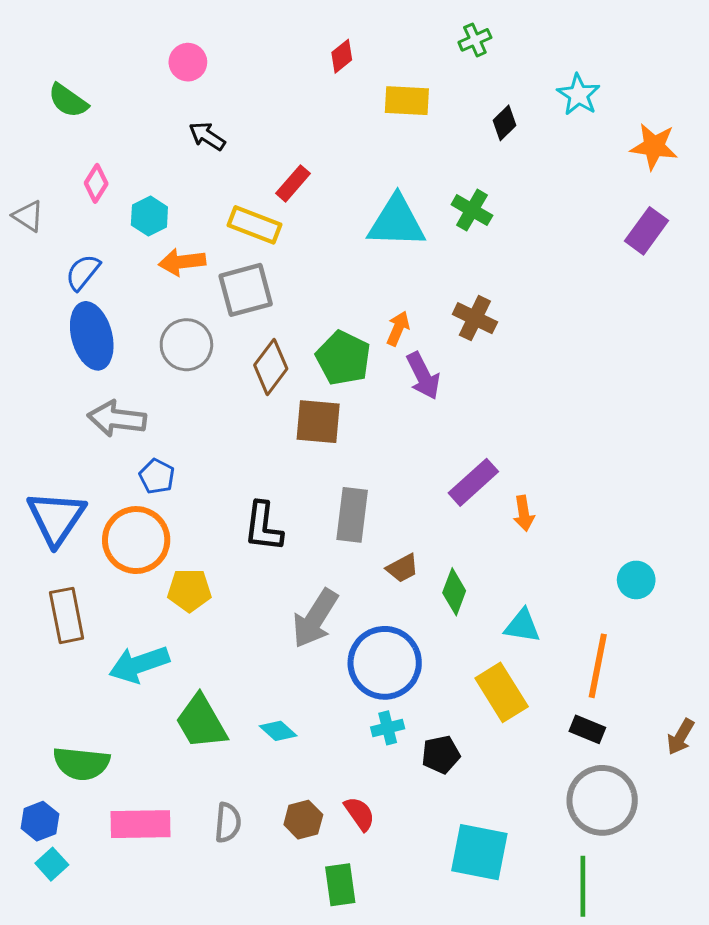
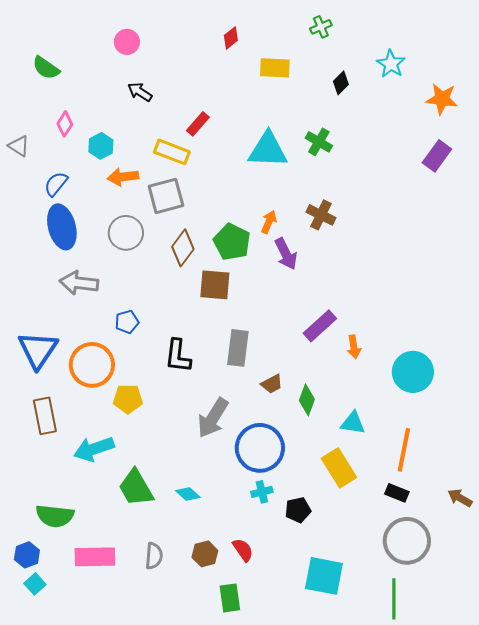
blue pentagon: (157, 476) -> (127, 322), moved, turned 30
cyan circle: (636, 580) -> (413, 372), moved, size x1.6
brown arrow: (681, 737) -> (460, 498), turned 90

